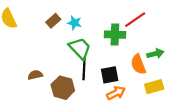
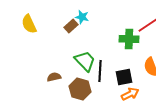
cyan star: (75, 23) -> (82, 17), moved
green trapezoid: (80, 48) -> (85, 61), moved

